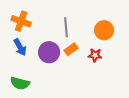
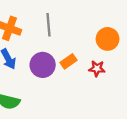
gray line: (66, 27) -> (48, 25), moved

